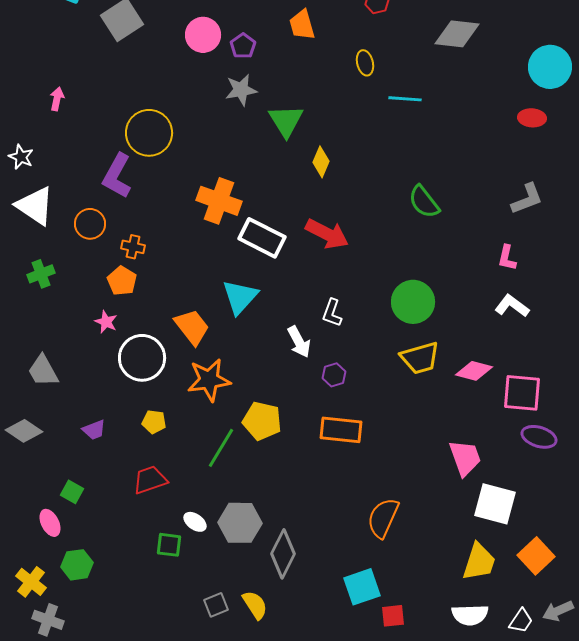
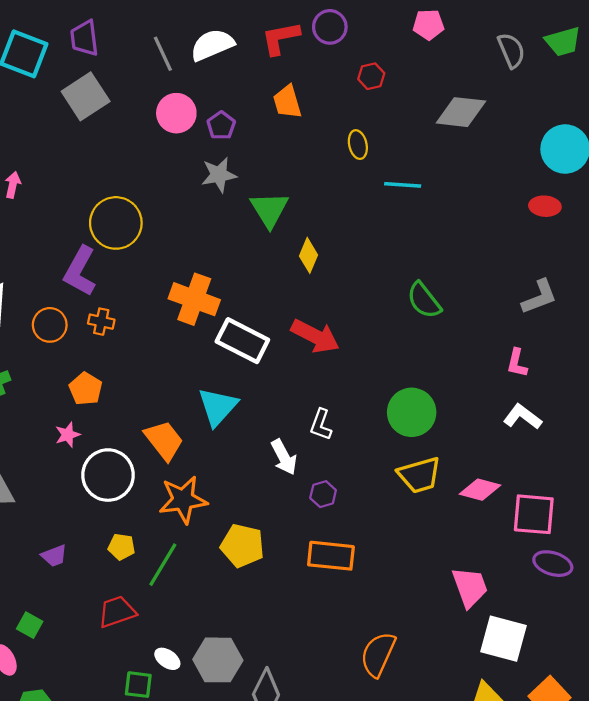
orange cross: (133, 247) -> (101, 322), moved
pink star: (106, 322) -> (68, 435), turned 30
green line: (221, 448) -> (163, 565), moved

